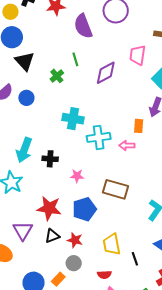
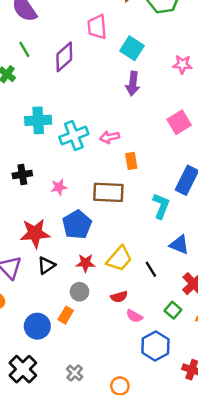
orange rectangle: (139, 126) -> (131, 161), moved
red star: (75, 240) -> (85, 263), moved
yellow trapezoid: (112, 244) -> (119, 259), turned -115

